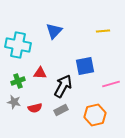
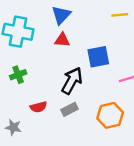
red triangle: (40, 73) -> (62, 40), moved
gray star: (14, 102) -> (13, 127), moved

